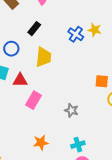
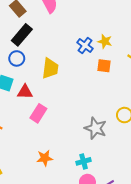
black rectangle: (34, 29) -> (22, 35), moved, size x1.5
orange square: (102, 81) -> (104, 66), moved
gray star: (71, 110) -> (96, 128), moved, size x1.5

